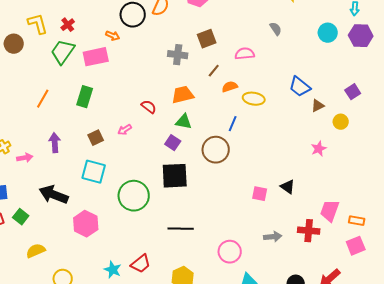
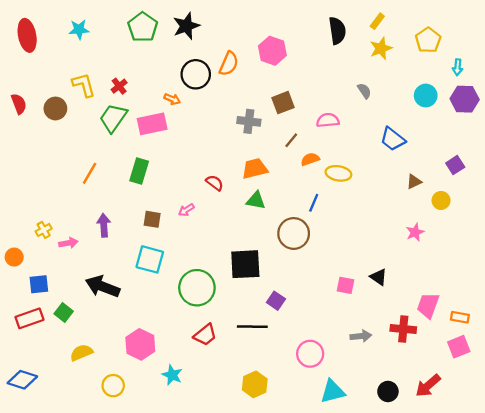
blue trapezoid: (300, 87) -> (393, 139), moved
brown square: (96, 138) -> (152, 219), turned 35
purple square: (173, 143) -> (276, 301), moved
pink hexagon: (86, 224) -> (140, 344), moved
red trapezoid: (141, 264) -> (205, 335), moved

